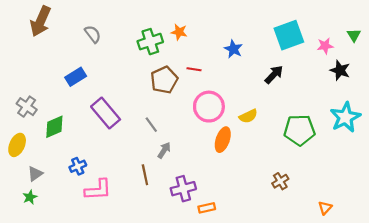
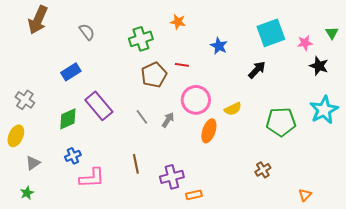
orange star: (179, 32) -> (178, 22), moved
green diamond: (54, 127) -> (68, 119), moved
gray arrow: (164, 150) -> (168, 120), moved
green star: (30, 197) -> (27, 193), moved

